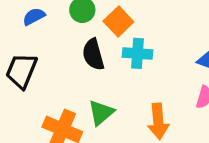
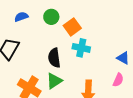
black semicircle: (93, 54) -> (54, 58), moved

